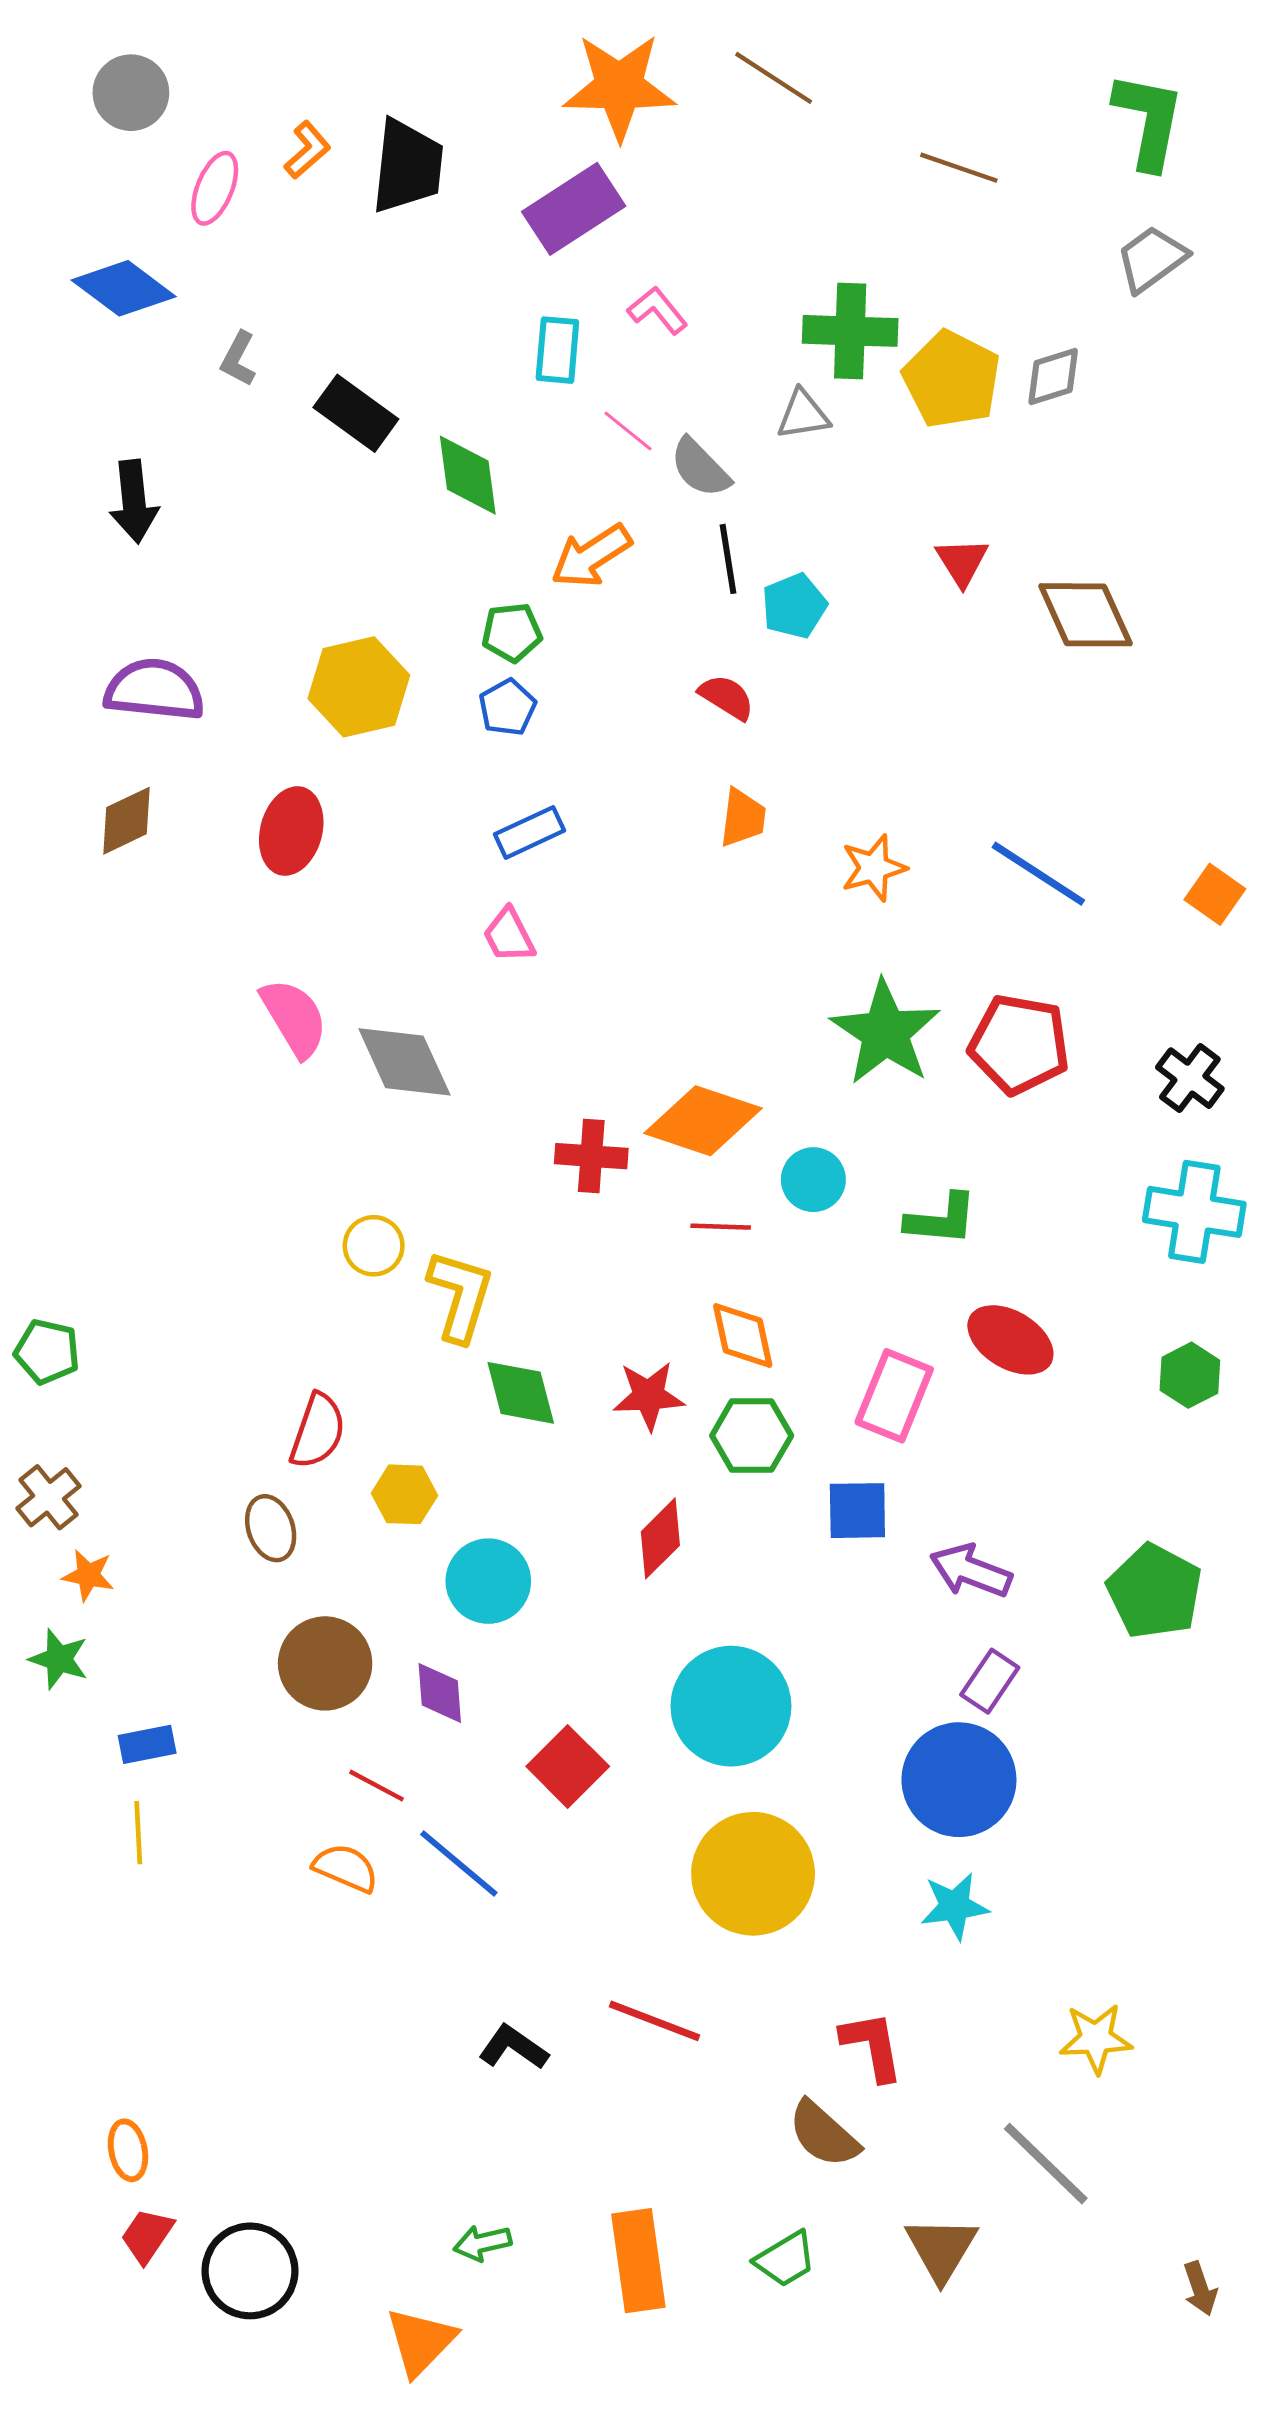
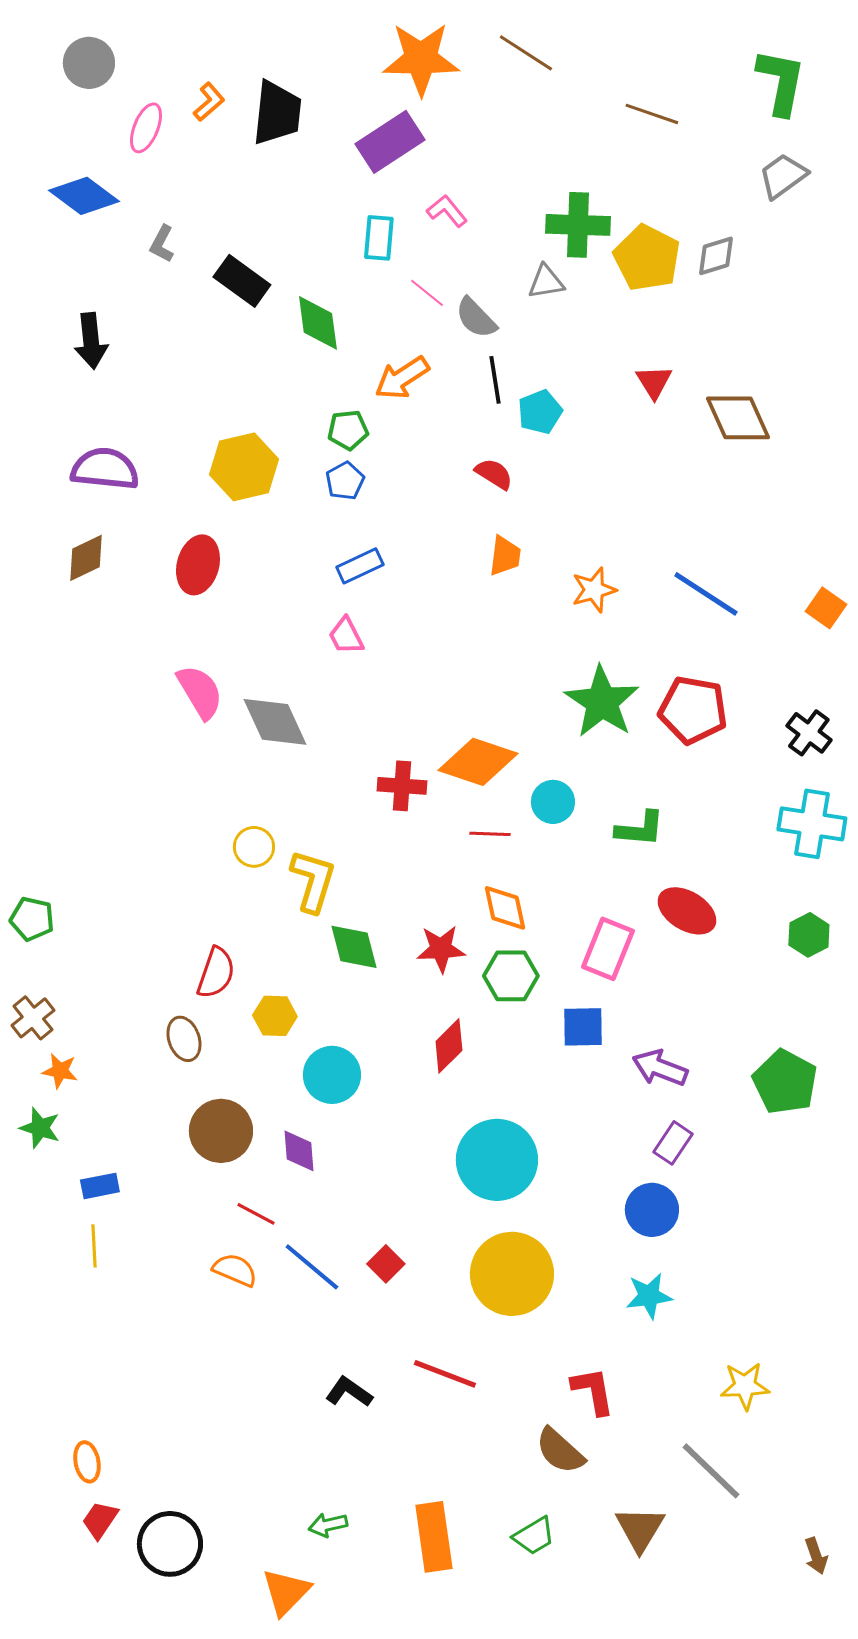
red square: (568, 1766) -> (386, 1264), moved, size x0.7
blue circle: (959, 1780) -> (652, 1210), size x0.7

